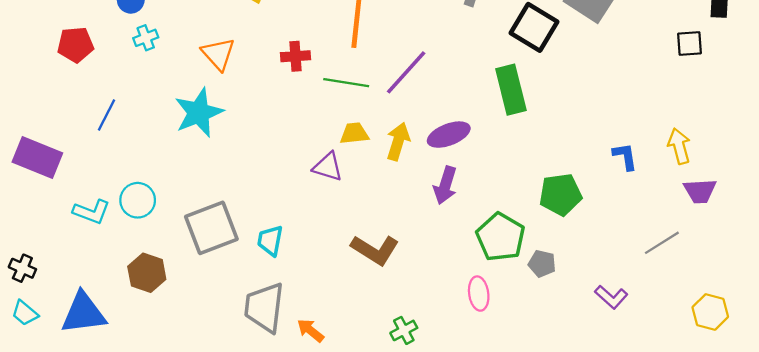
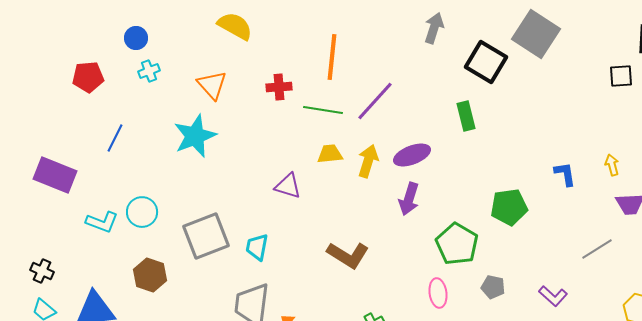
green rectangle: (511, 90) -> (466, 116), size x0.7
yellow arrow: (679, 146) -> (612, 165), size x0.7
purple triangle: (328, 167) -> (288, 186), moved
gray pentagon: (542, 264) -> (493, 287), moved

